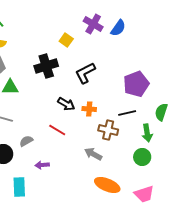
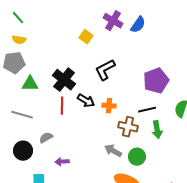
black cross: (46, 66) -> (64, 80), moved, turned -35
red line: (57, 130) -> (62, 106), moved, turned 60
green arrow: (147, 133) -> (157, 130), moved
green circle: (142, 157) -> (137, 157), moved

